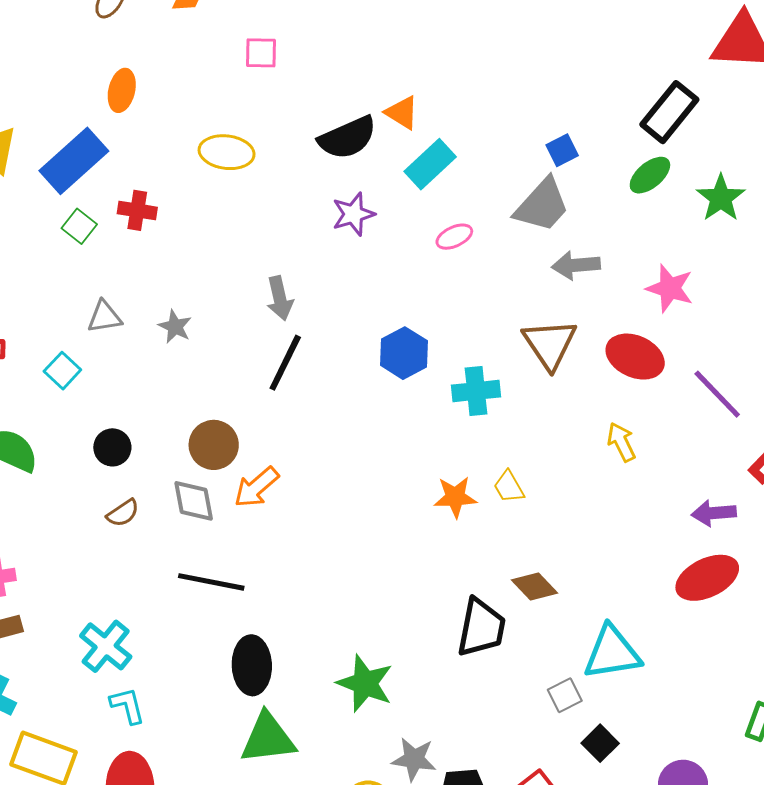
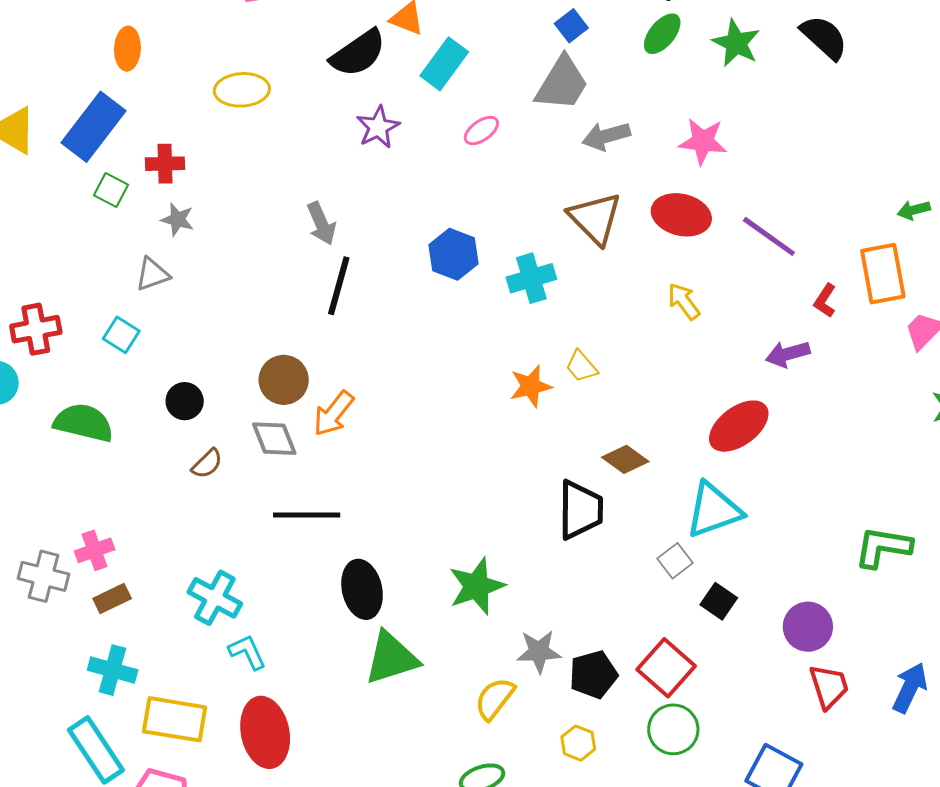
gray star: (175, 327) -> (178, 219), moved
red ellipse: (707, 578) -> (739, 426), moved
green star: (365, 683) -> (477, 586), turned -30

